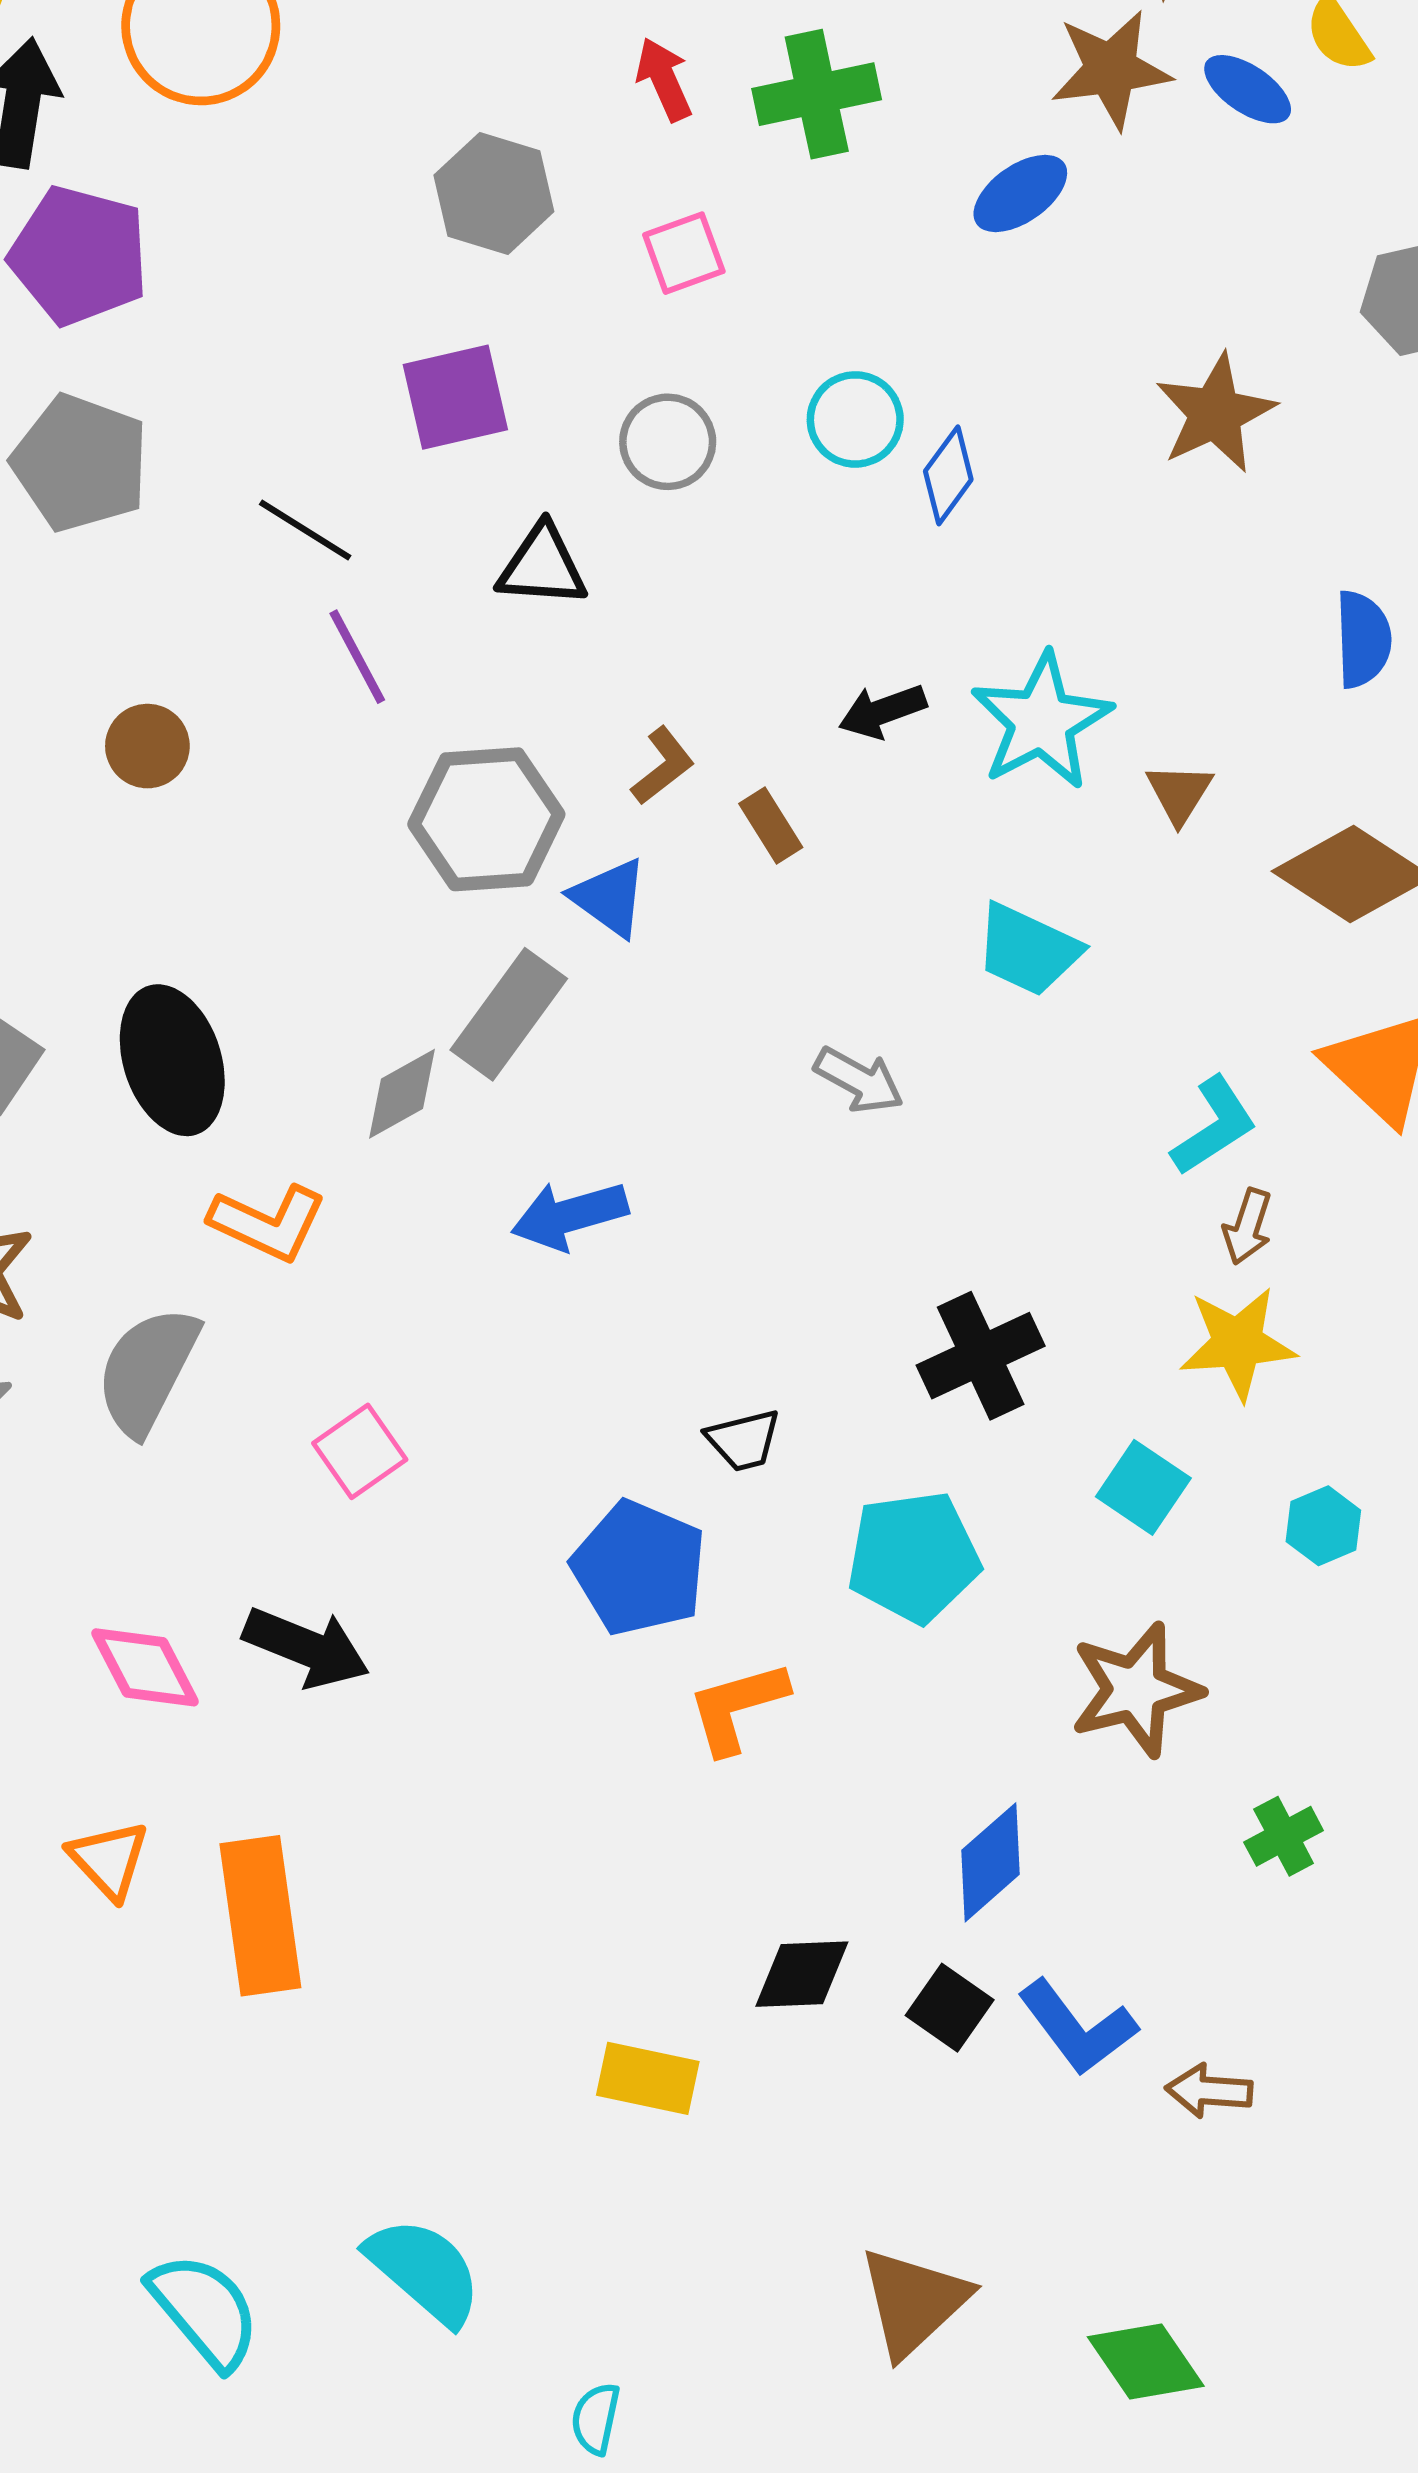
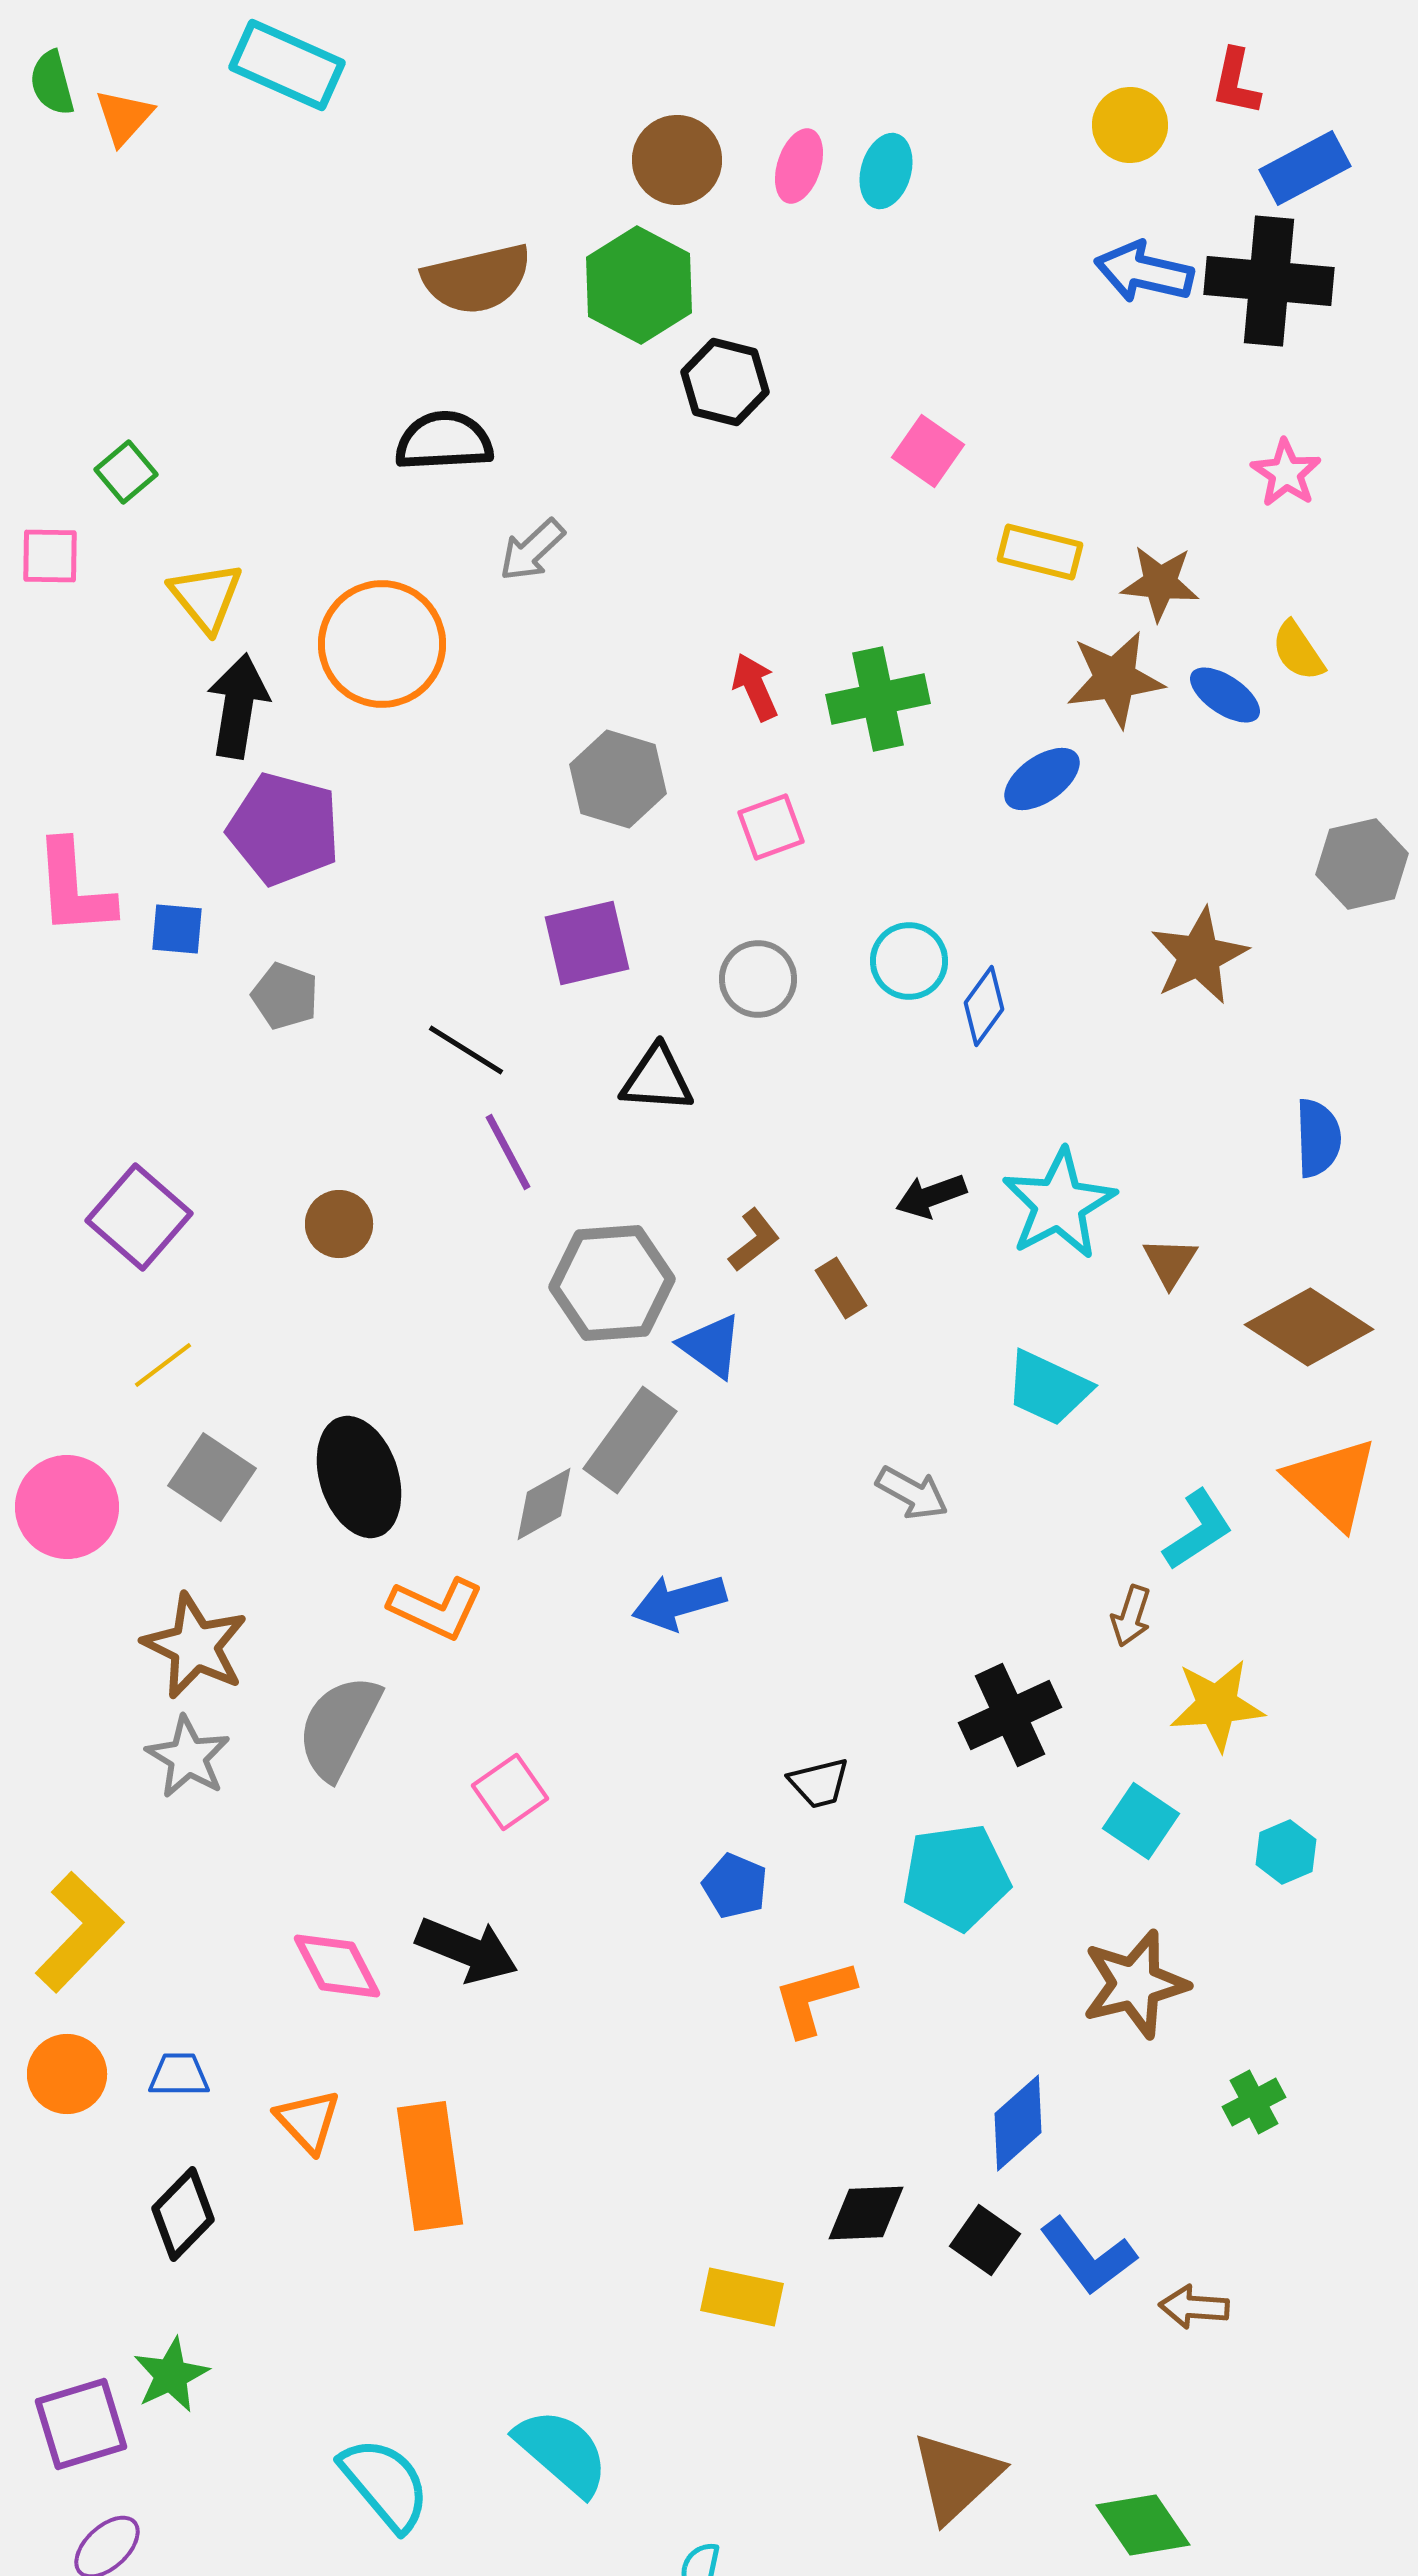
gray pentagon: (80, 463) -> (285, 996), size x0.6
brown arrow: (1248, 1227) -> (1131, 1616), moved
blue pentagon: (639, 1568) -> (735, 1886), size x0.6

